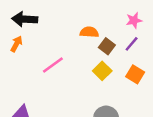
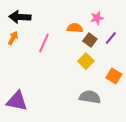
pink star: (134, 20) -> (97, 18), moved
pink line: (53, 65) -> (44, 43), moved, turned -30
orange square: (135, 74) -> (114, 76), moved

